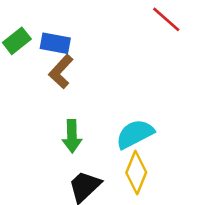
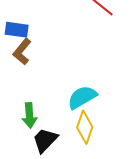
green arrow: (72, 136) -> (29, 115), moved

